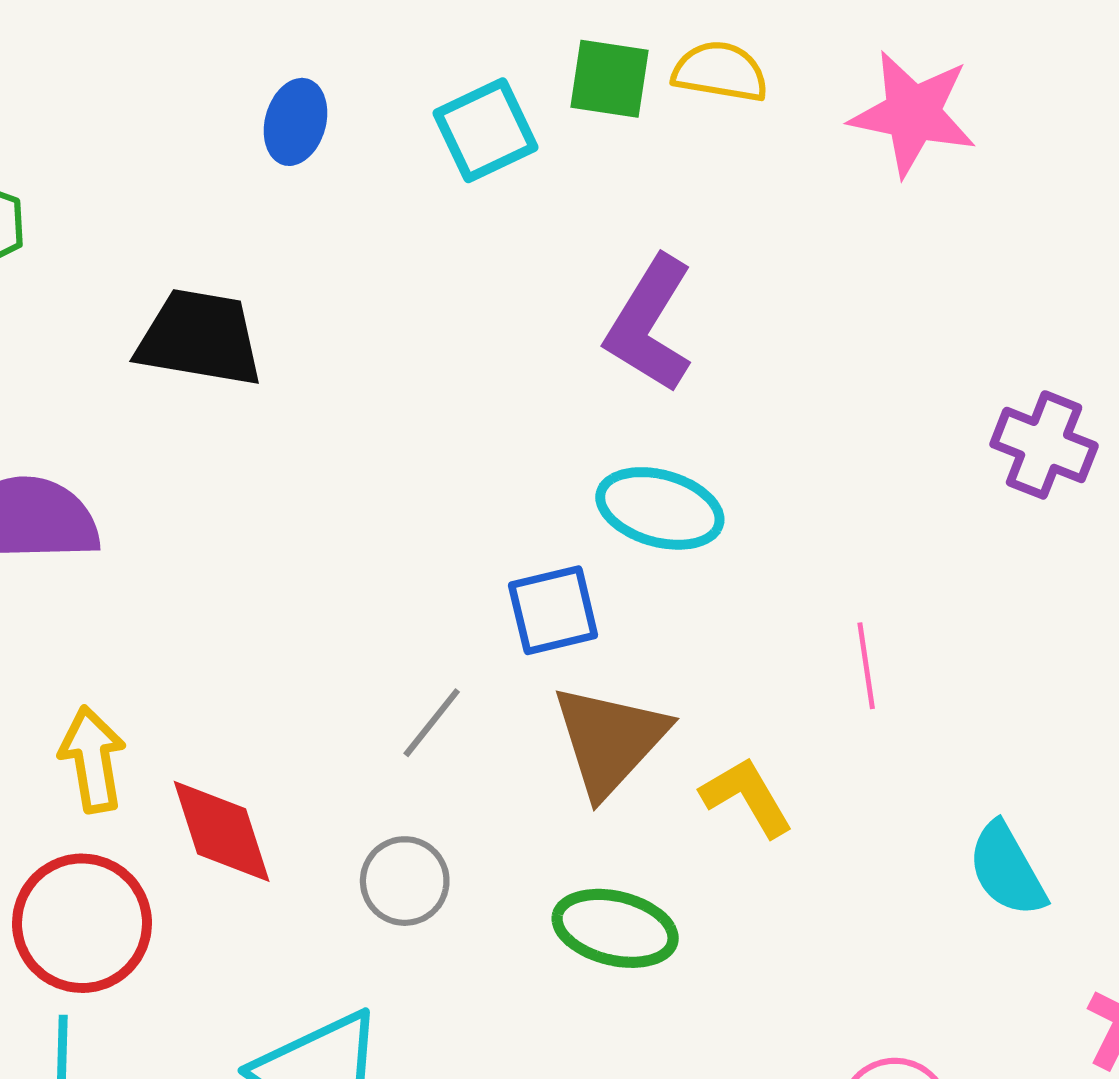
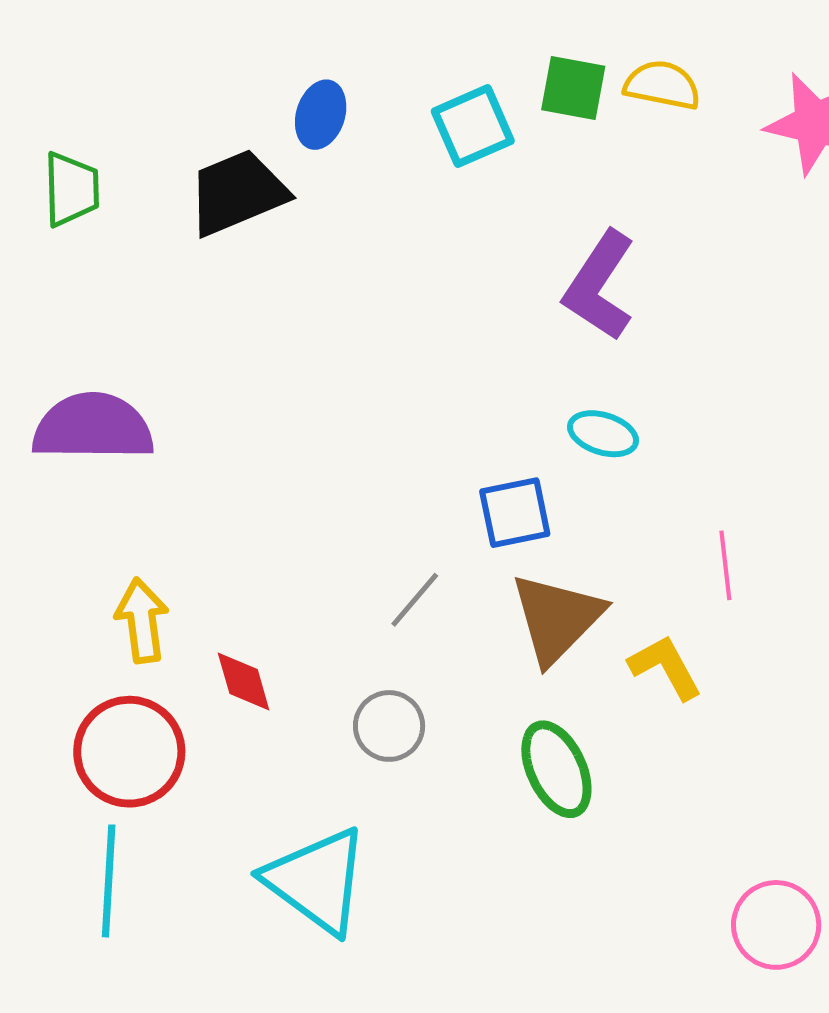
black trapezoid: (200, 338) -> (237, 193), moved, turned -34
cyan ellipse: (660, 508) -> (603, 434), size x0.7
pink line: (866, 666) -> (725, 565), moved
red diamond: (222, 831) -> (244, 681), size x0.7
green ellipse: (615, 928) -> (556, 769), turned 50

